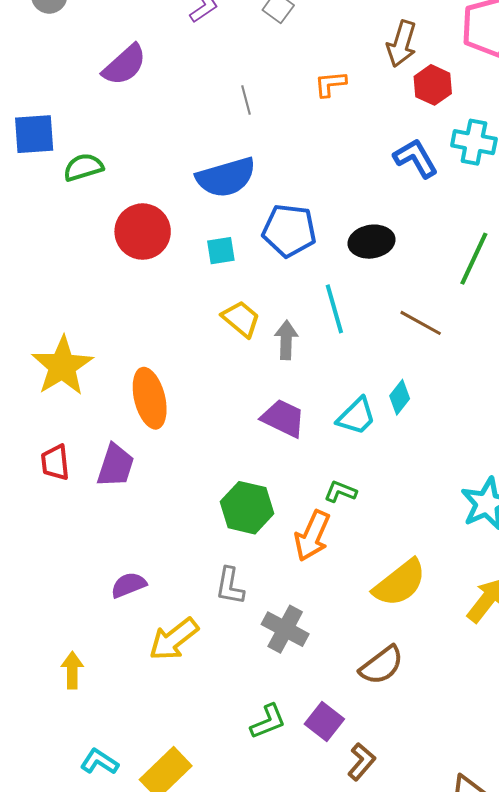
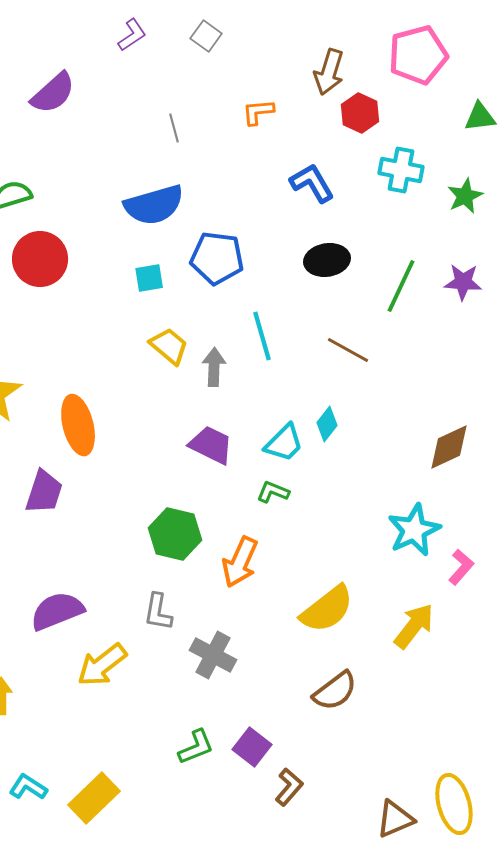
blue L-shape: (416, 158) -> (312, 183), moved
red circle: (143, 232) -> (40, 259), moved
black ellipse: (372, 242) -> (327, 260), moved
green L-shape: (340, 492) -> (273, 492), moved
purple semicircle: (129, 585) -> (57, 611), size x1.5
brown semicircle: (382, 665) -> (335, 691), moved

